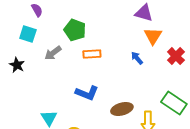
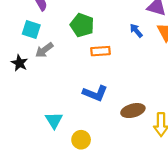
gray arrow: (53, 53) -> (44, 50), moved
blue arrow: (137, 58) -> (136, 31), moved

